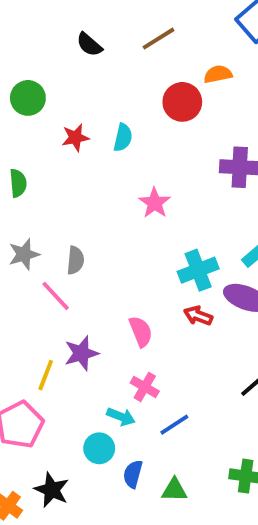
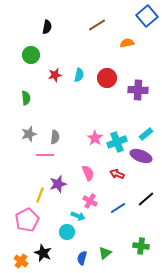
black semicircle: (89, 45) -> (47, 27), moved, turned -120
red circle: (182, 102) -> (107, 78), moved
pink star: (155, 203) -> (95, 138), moved
pink line: (56, 296) -> (45, 155), turned -48
red arrow: (198, 316) -> (117, 174), moved
blue line: (174, 425) -> (118, 208), moved
blue semicircle: (133, 474) -> (82, 258), moved
green triangle: (174, 490) -> (105, 253), turned -40

